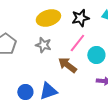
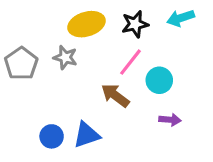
gray star: (43, 45) -> (65, 58), moved

